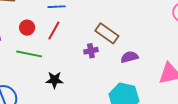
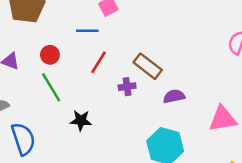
red line: (54, 31) -> (98, 62), moved
green line: (29, 54) -> (51, 87), turned 45

